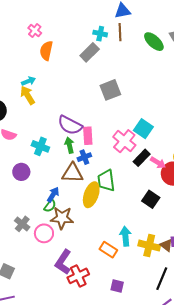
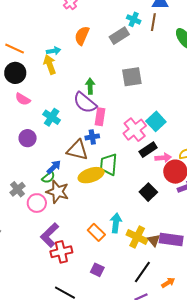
orange semicircle: (46, 51) -> (82, 36), moved
green arrow: (69, 145) -> (90, 86), moved
pink arrow: (158, 163) -> (163, 158), turned -49
yellow ellipse: (91, 195) -> (91, 175), turned 40

